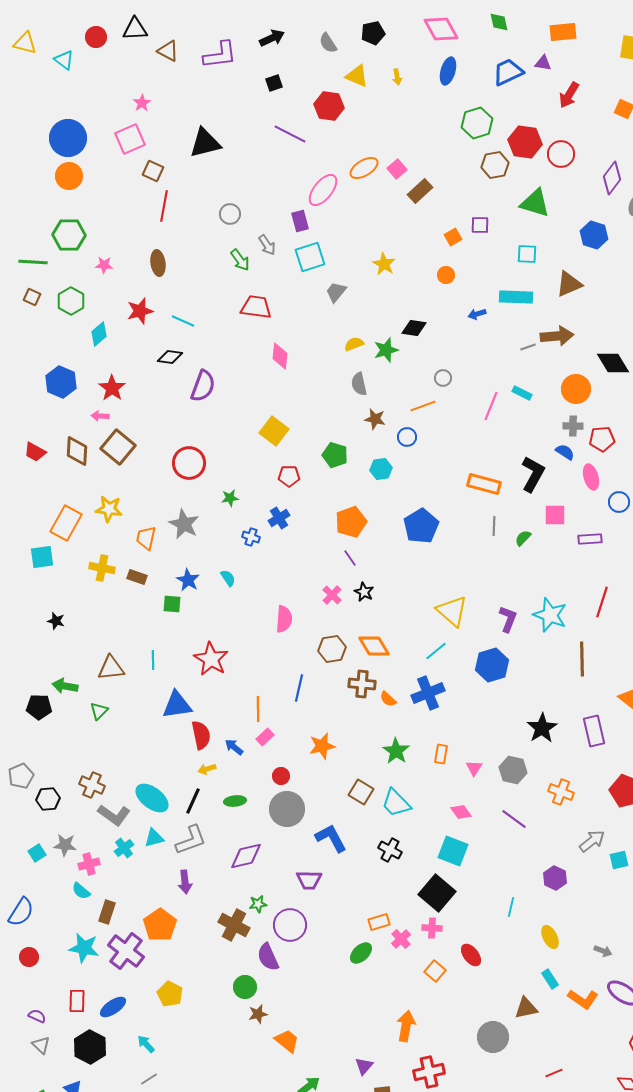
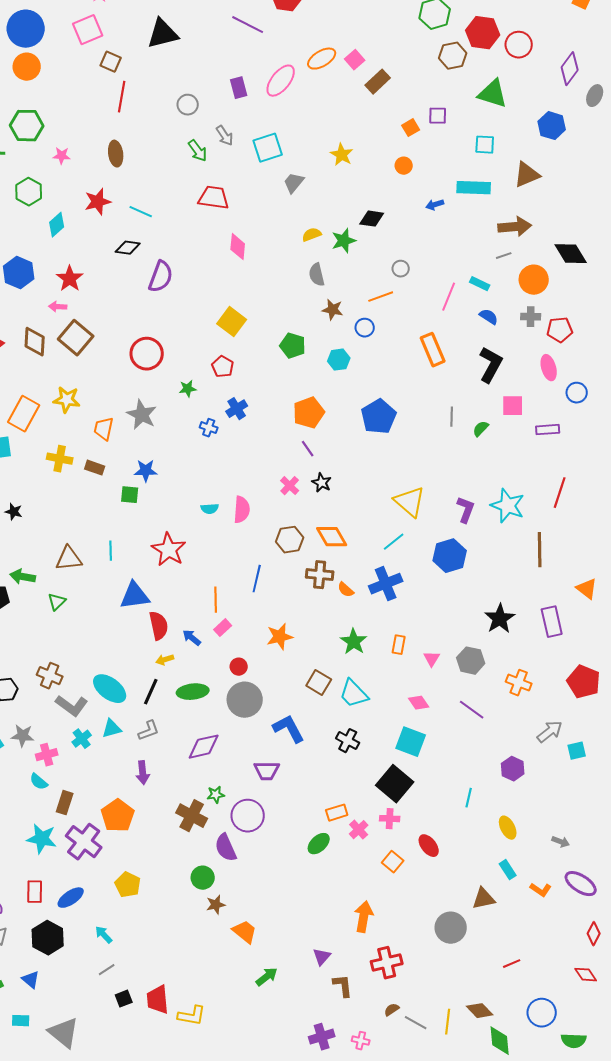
purple rectangle: (300, 221) -> (239, 88), moved
gray line: (528, 347) -> (504, 256), moved
blue semicircle: (565, 452) -> (489, 317), moved
red pentagon: (289, 476) -> (223, 367), moved, turned 30
orange rectangle: (484, 484) -> (433, 350), moved, turned 52
cyan semicircle: (228, 578) -> (210, 509), moved, turned 120
blue star: (188, 580) -> (146, 471), turned -30
green ellipse: (235, 801) -> (193, 692), size x1.4
gray L-shape: (191, 840) -> (149, 731), size x0.7
orange L-shape: (583, 999) -> (541, 890), size x0.7

